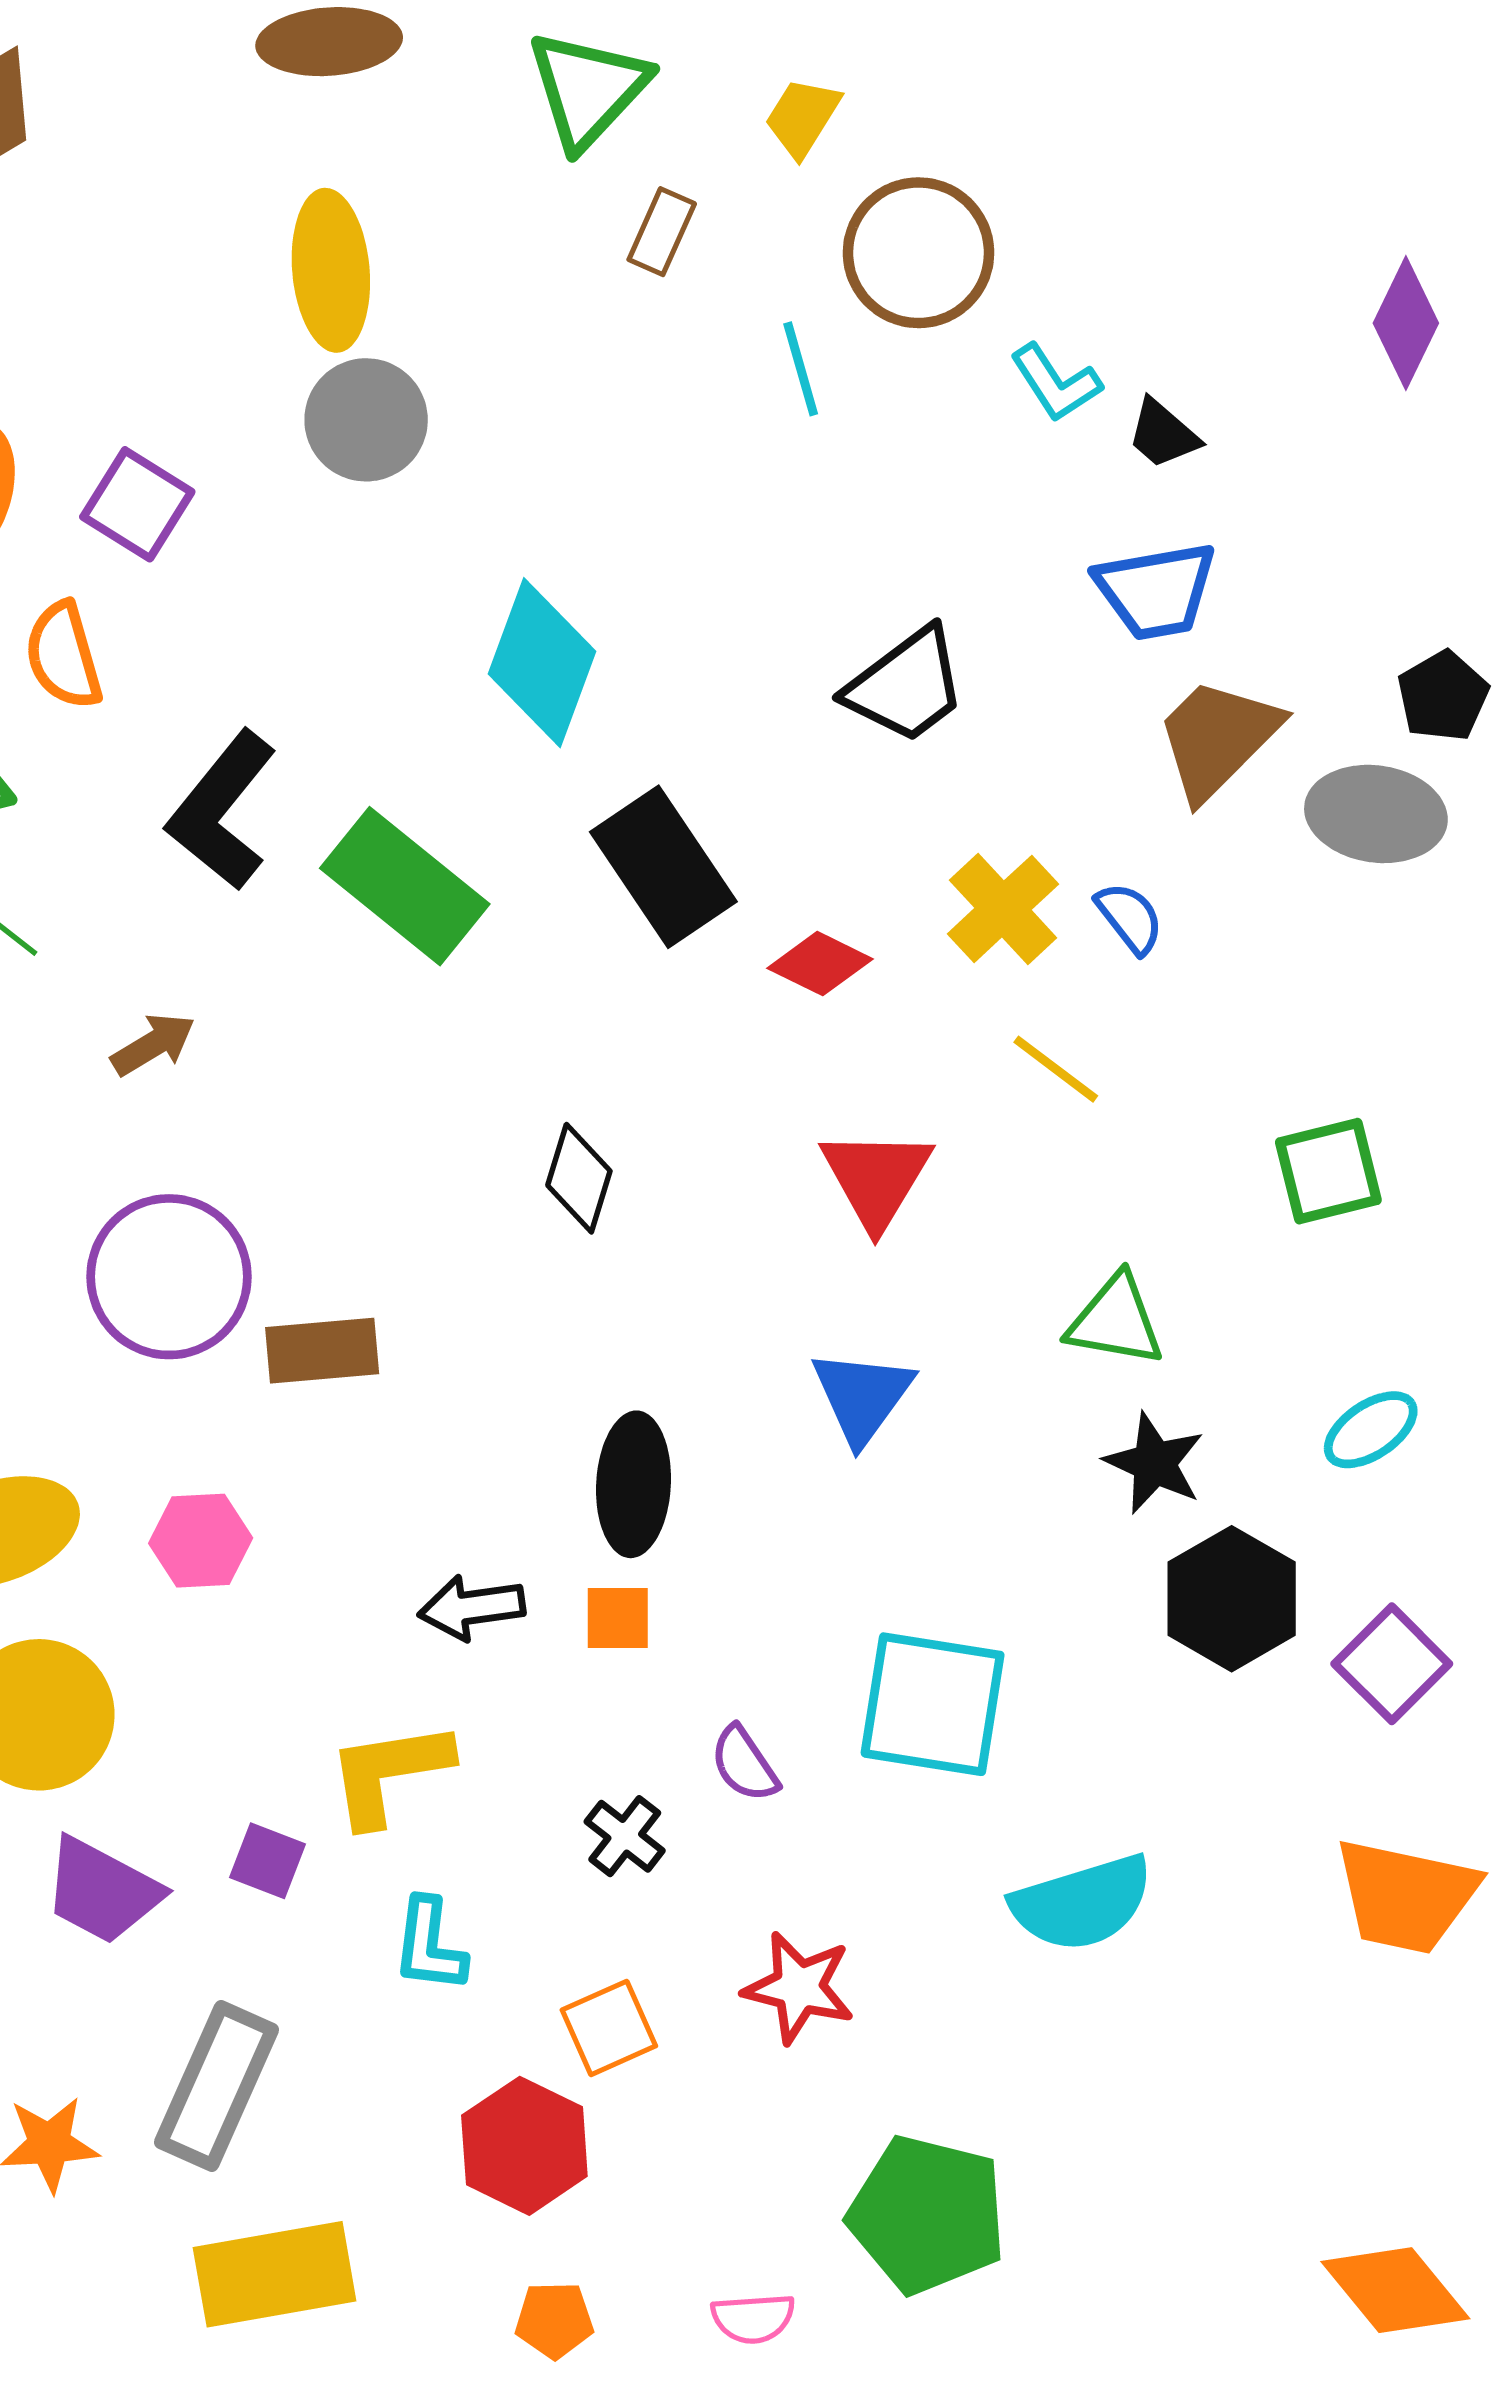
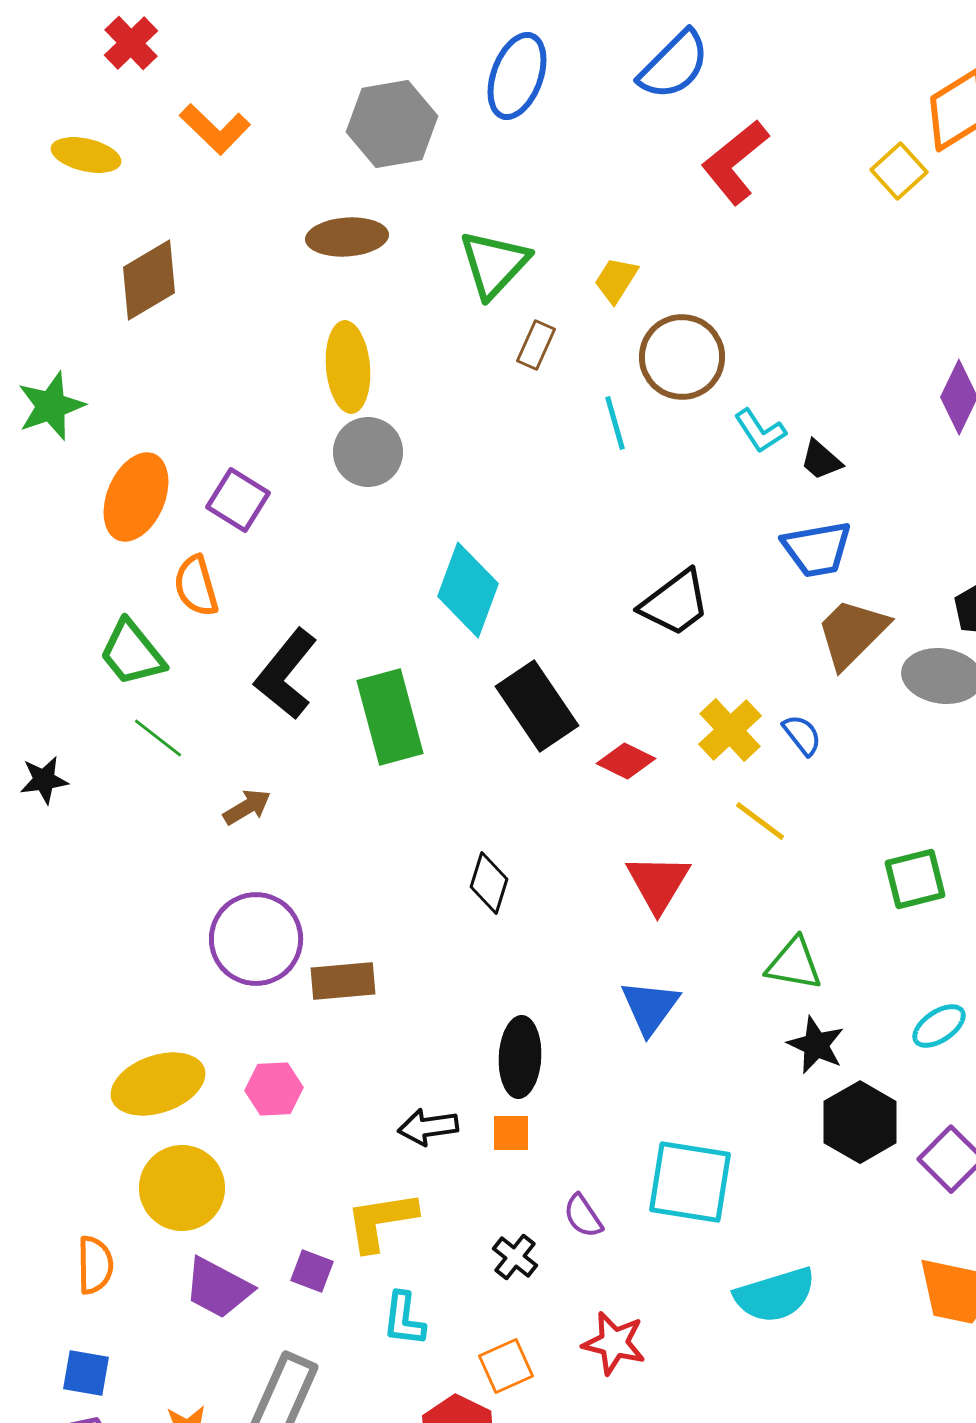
green rectangle: (405, 886) -> (390, 717), turned 36

